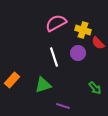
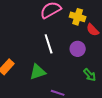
purple circle: (78, 53) -> (78, 49), moved

